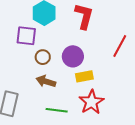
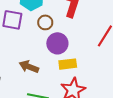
brown circle: (43, 57) -> (45, 22), moved

